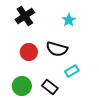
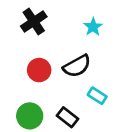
black semicircle: (57, 49) -> (77, 66), turned -45
cyan rectangle: (72, 71) -> (97, 96), turned 64

